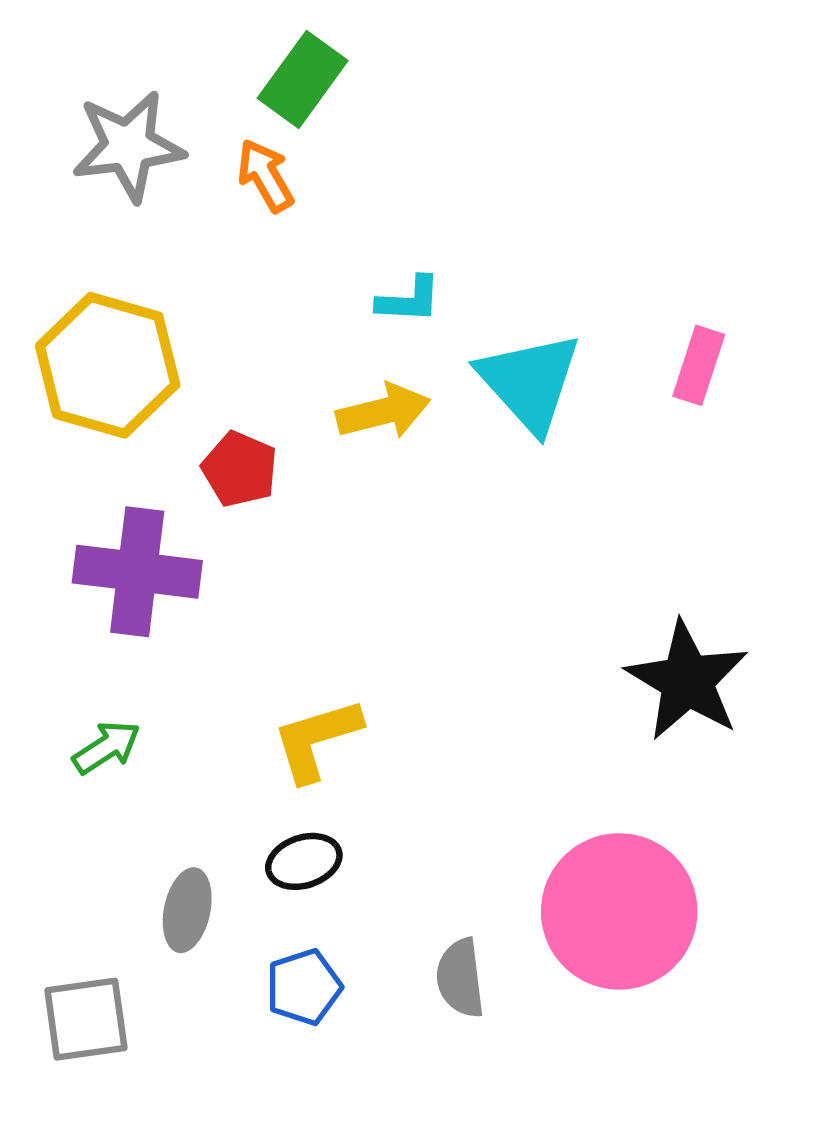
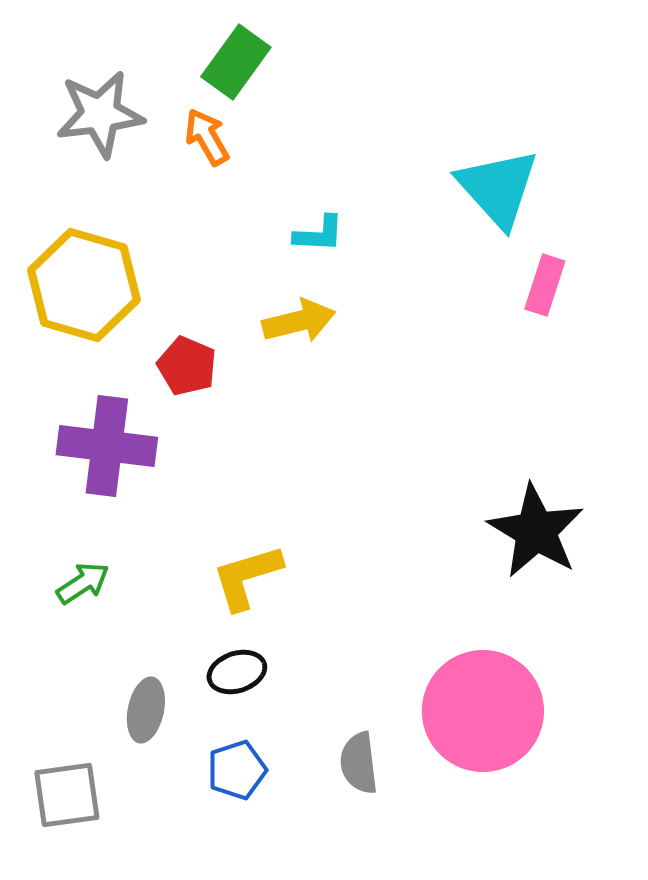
cyan triangle: (529, 382) -> (498, 188), moved

